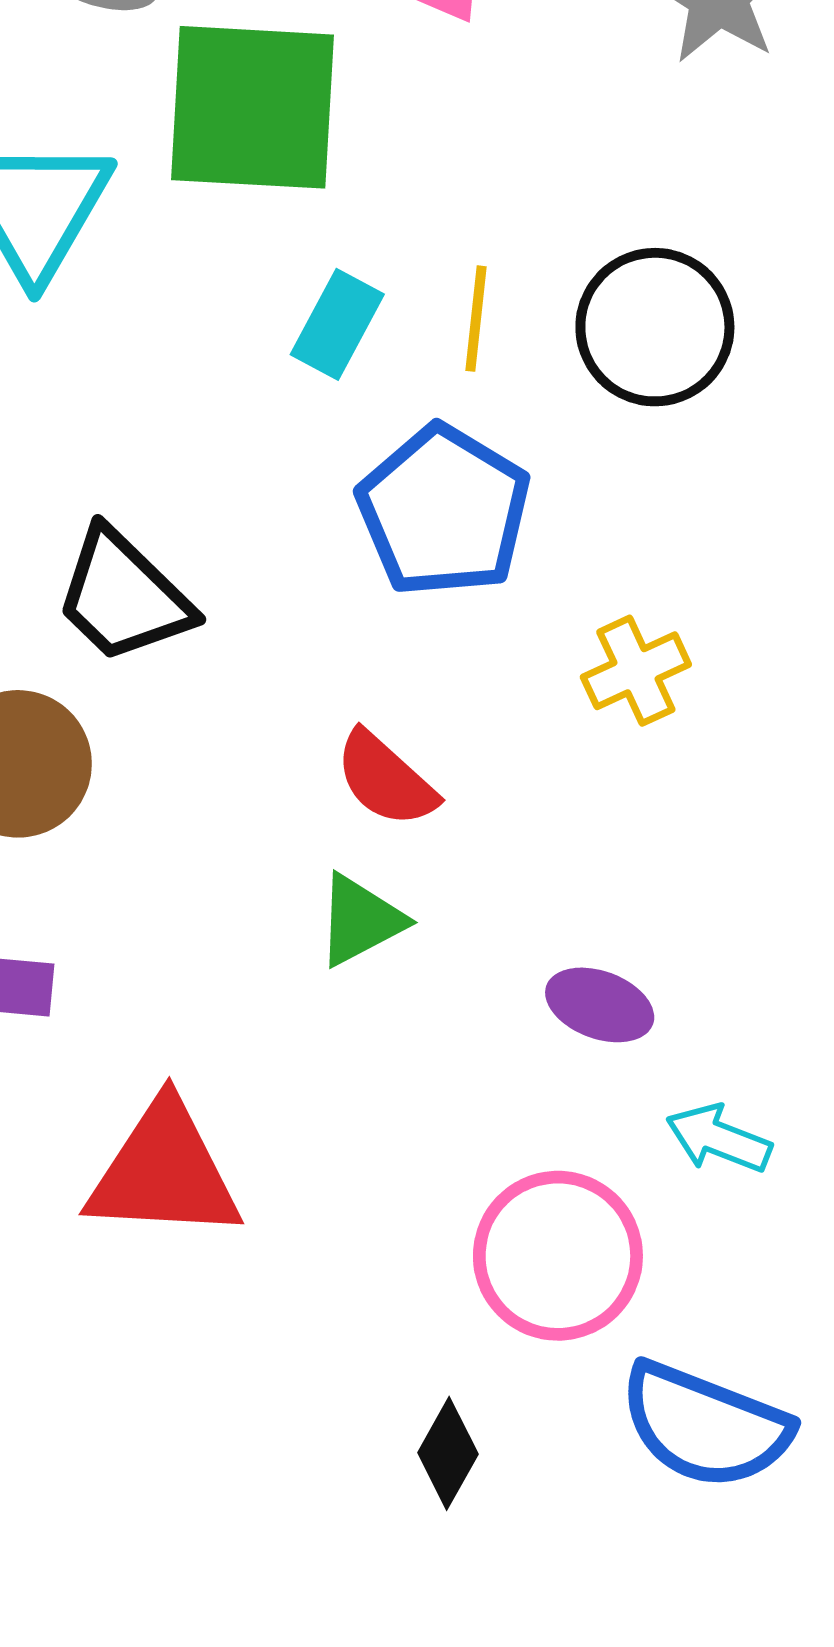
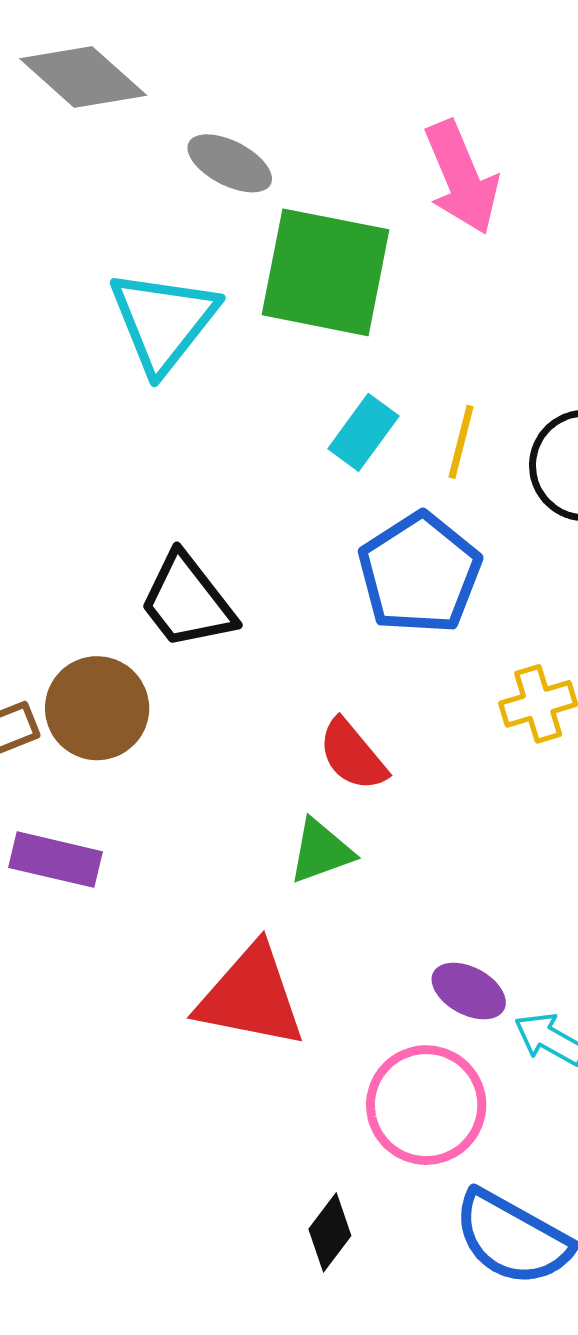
purple ellipse: (600, 1005) -> (469, 991), moved
red triangle: (164, 1172) -> (251, 996), moved

